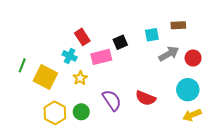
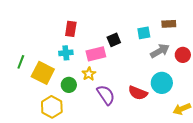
red rectangle: (82, 37) -> (71, 29), moved, turned 42
cyan cross: (70, 56) -> (66, 53), turned -32
yellow star: (80, 78) -> (89, 74), moved
cyan circle: (188, 90) -> (162, 83), moved
green circle: (81, 112) -> (69, 85), moved

